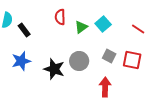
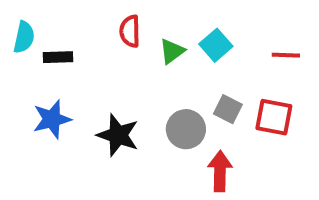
red line: (138, 29) -> (286, 55), turned -32
black rectangle: (24, 30) -> (58, 57), turned -56
gray circle: (79, 61) -> (186, 129), moved

